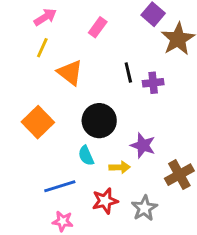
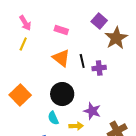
pink arrow: (45, 17) -> (25, 23), turned 91
pink rectangle: (98, 27) -> (61, 30), turned 72
orange triangle: (70, 72) -> (61, 58), moved

